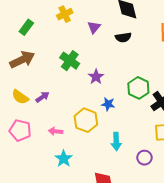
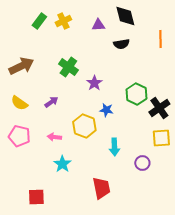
green rectangle: (26, 27) -> (39, 21), moved
purple triangle: (94, 27) -> (98, 25), moved, turned 48
purple arrow: (42, 97) -> (51, 102), moved

